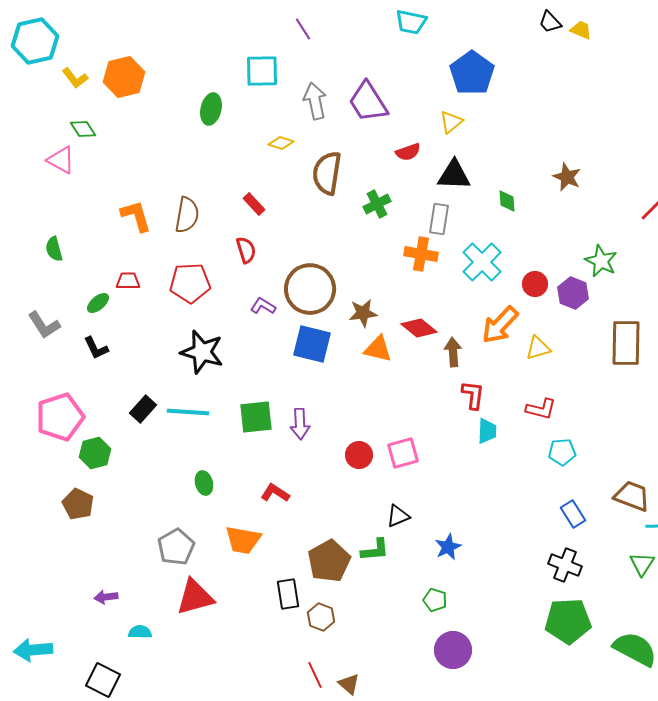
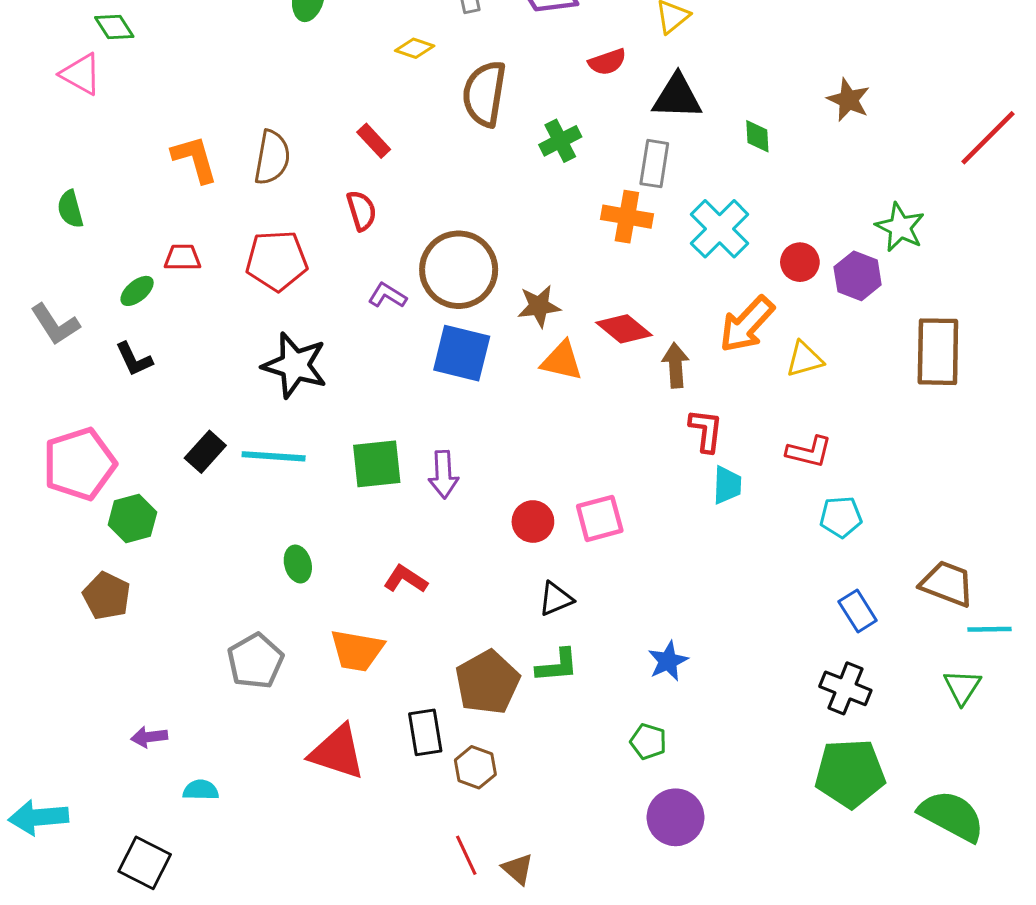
black triangle: (398, 516) -> (556, 599), moved
red triangle: (195, 597) -> (337, 752), moved, turned 33

